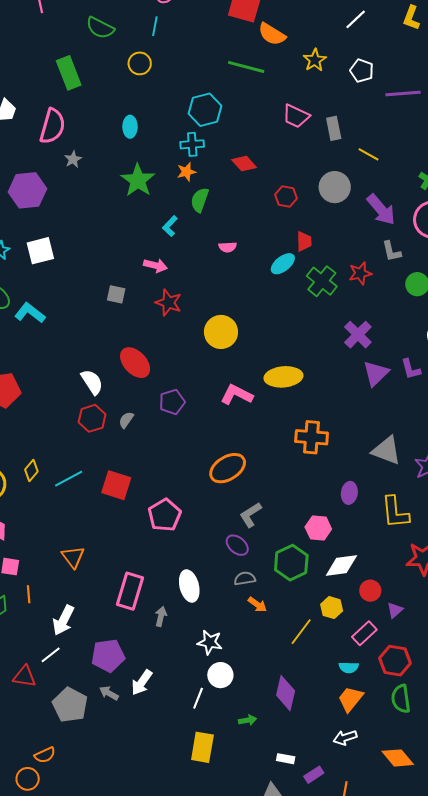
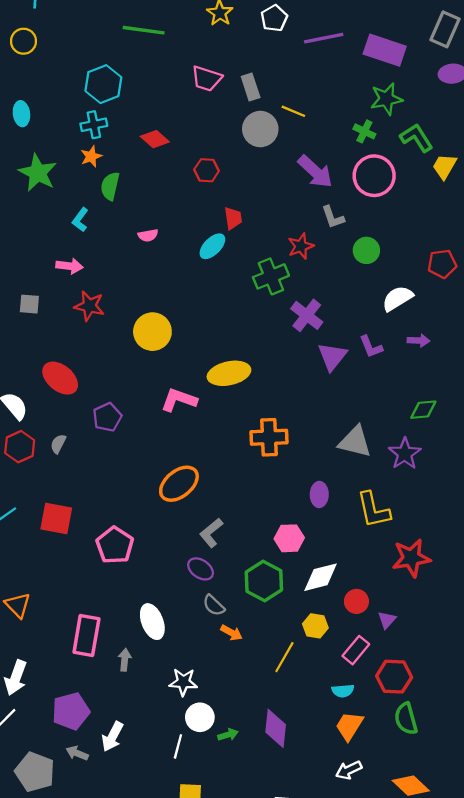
white pentagon: (362, 71) -> (274, 18), turned 30
gray circle: (335, 187) -> (260, 129), moved
green cross: (322, 281) -> (271, 276), moved, turned 36
gray semicircle: (245, 578) -> (214, 605), turned -120
green arrow: (248, 720) -> (228, 735), moved

